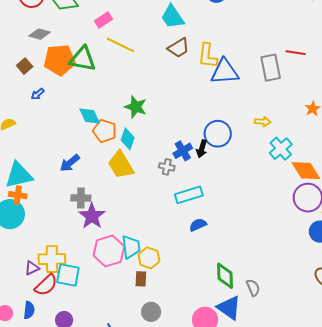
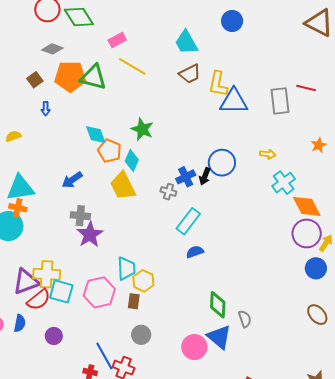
blue arrow: (38, 94) -> (46, 109), turned -56
cyan rectangle: (189, 195) -> (188, 221), turned -40
pink hexagon: (109, 251) -> (99, 292), moved
purple triangle: (32, 268) -> (26, 282), size x1.8

